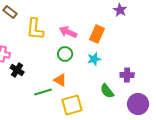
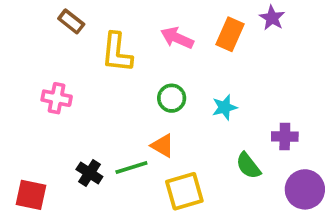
pink arrow: (68, 32) -> (177, 38), moved
orange rectangle: (97, 34) -> (230, 34), moved
black cross: (17, 70) -> (89, 173), moved

